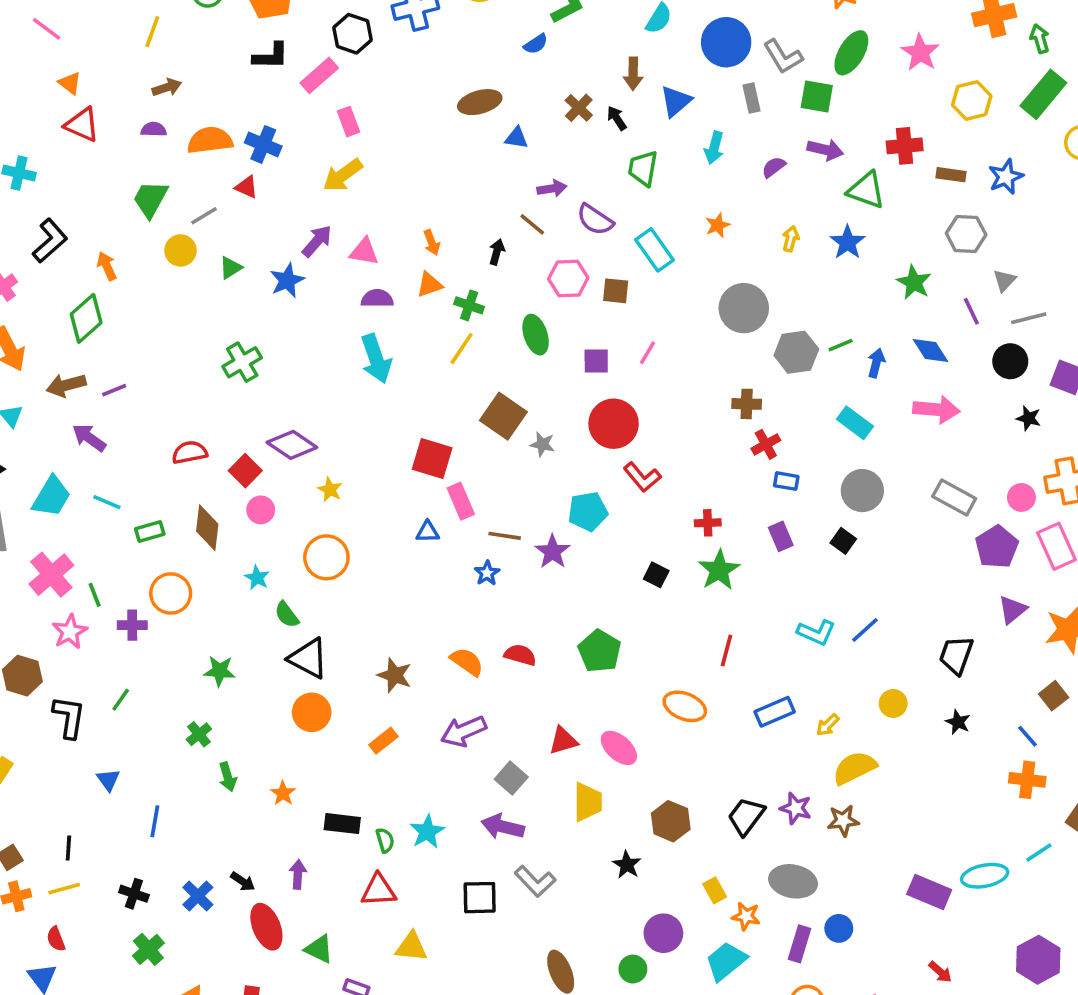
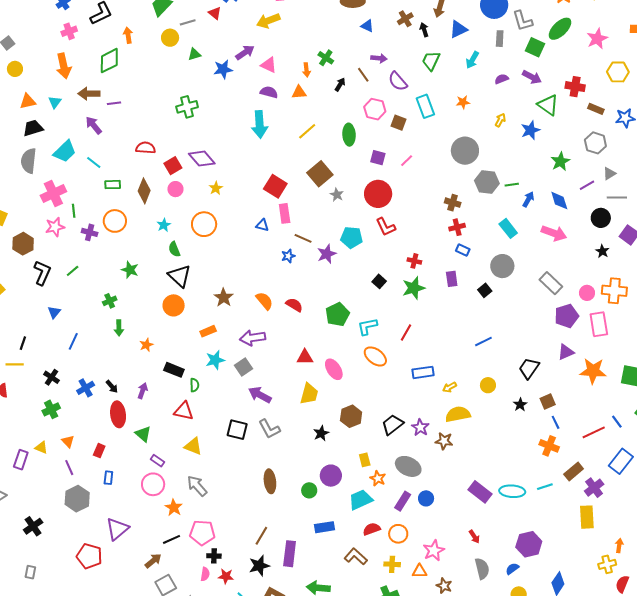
green cross: (469, 305) -> (326, 58), moved
purple line: (971, 311) -> (587, 185), turned 70
cyan L-shape: (816, 632) -> (367, 326), moved, turned 130
brown square: (1054, 696) -> (548, 401), moved
gray square: (511, 778) -> (244, 367), moved
cyan star: (427, 832) -> (215, 360), moved

